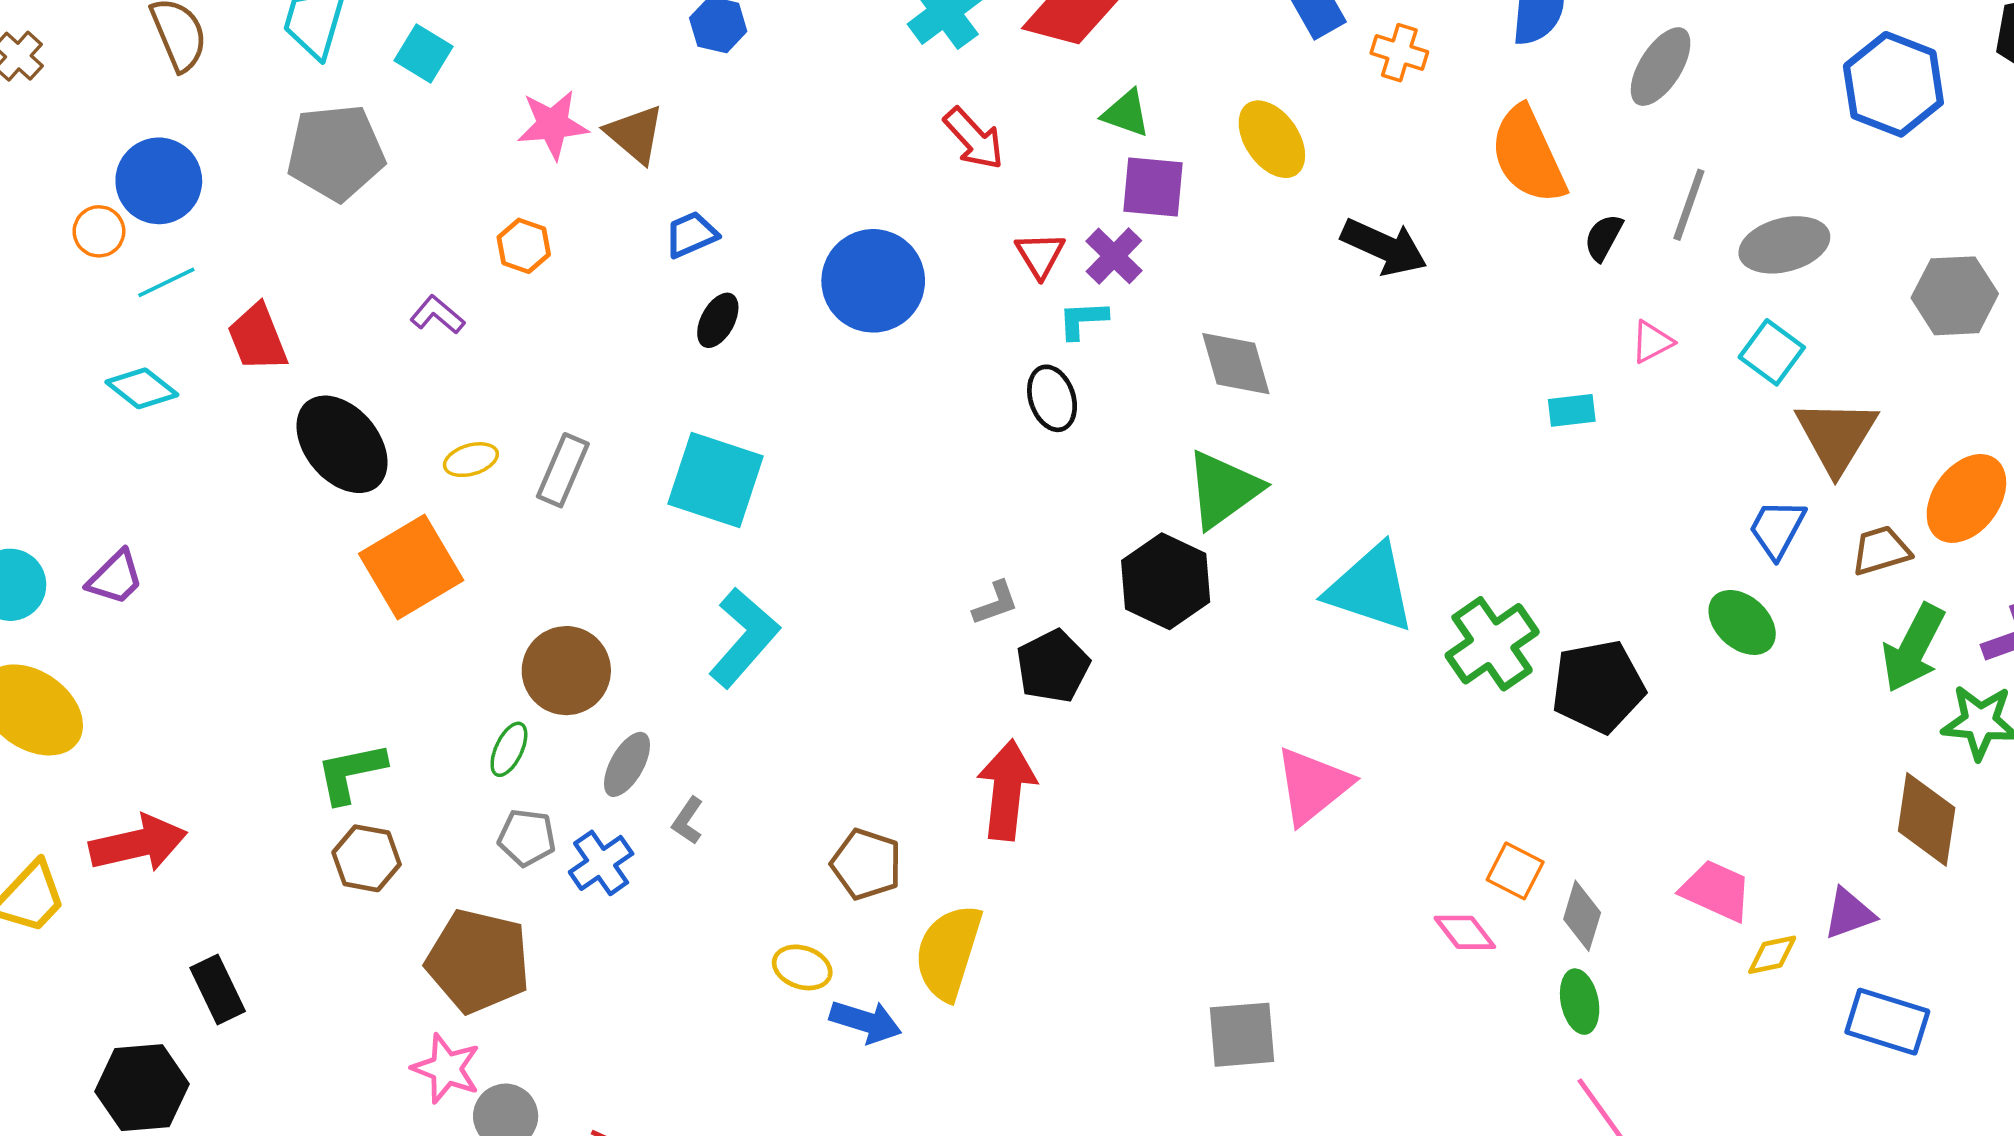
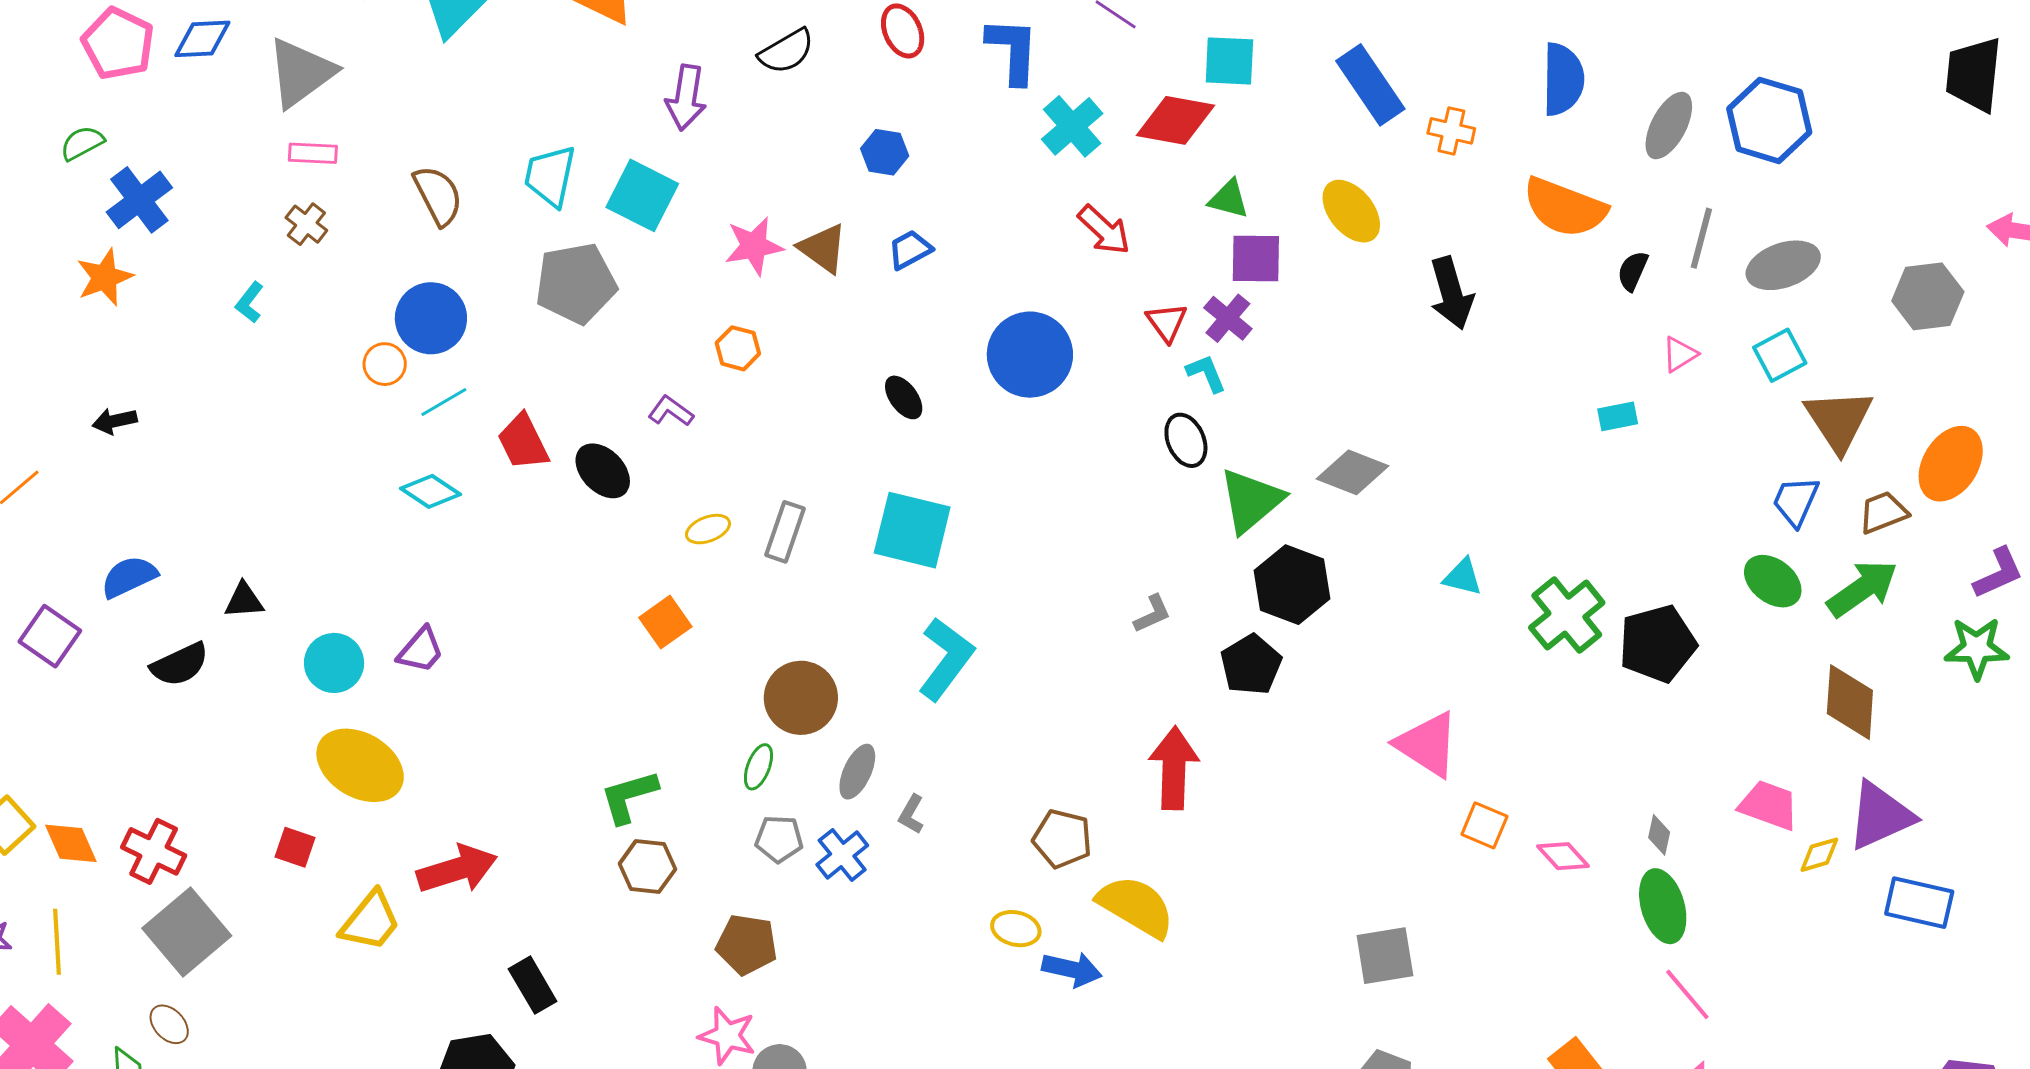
cyan square: (424, 54) -> (642, 195), size x1.5
blue hexagon: (1893, 84) -> (1769, 120), moved
orange semicircle: (1528, 155) -> (1565, 208), turned -40
blue trapezoid: (691, 235) -> (910, 250), moved
black arrow: (1384, 247) -> (1451, 293), turned 54
black ellipse: (718, 320) -> (904, 397), turned -60
cyan L-shape: (1083, 320) -> (1206, 373), turned 75
cyan square: (1772, 352) -> (1780, 355), turned 30
gray diamond: (1236, 364) -> (1353, 472), moved, turned -48
black ellipse: (342, 444) -> (603, 471), moved, size x0.7
green triangle: (1223, 489) -> (1251, 501), moved
orange square: (411, 567) -> (665, 622), size x0.6
cyan triangle: (1371, 588) -> (1463, 577), size x0.5
green arrow: (1913, 648) -> (1862, 589), moved, turned -148
black pentagon: (1053, 666) -> (1251, 665), moved
pink triangle: (1313, 786) -> (1427, 744), turned -44
brown diamond: (1927, 819) -> (1850, 702), moved
orange square: (1515, 871) -> (1484, 825), moved
purple triangle: (1849, 914) -> (1880, 816), size x1.6
gray diamond: (1582, 916) -> (1659, 835), size x0.7
yellow semicircle: (948, 952) -> (1136, 906), turned 108
brown pentagon: (478, 961) -> (747, 944), size x0.7
green ellipse: (1580, 1002) -> (1663, 906), size x1.4

